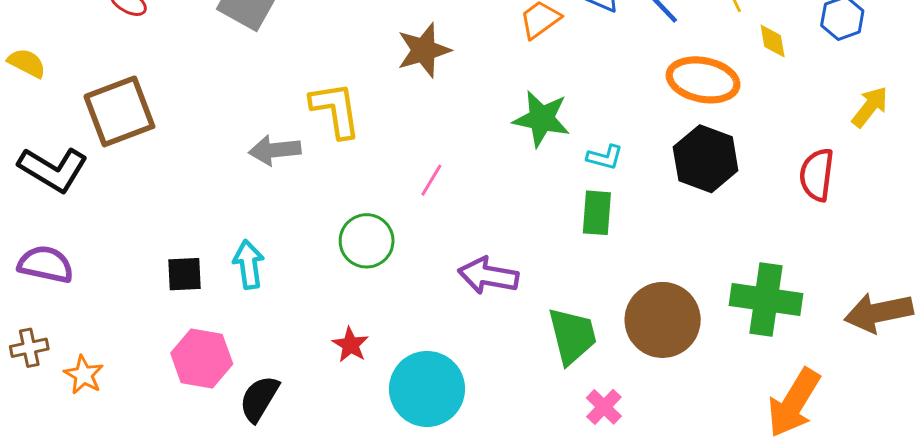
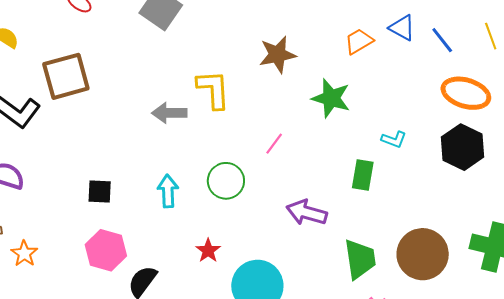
green star: (542, 119) -> (331, 98), moved
green rectangle: (597, 213) -> (363, 175), moved
cyan arrow: (249, 264) -> (168, 191), moved

